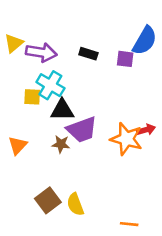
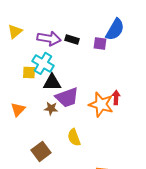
purple arrow: (41, 52) -> (49, 38), moved
red arrow: (146, 130) -> (116, 97), turned -72
yellow semicircle: (75, 204) -> (74, 137), moved

